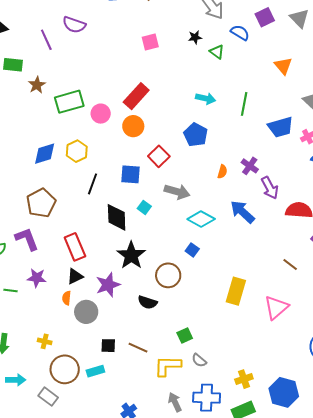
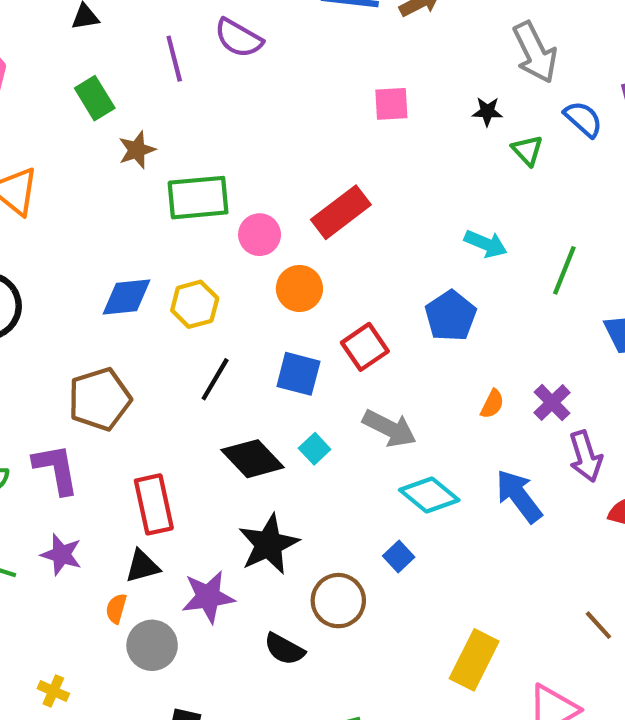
green rectangle: (13, 65) -> (95, 98), turned 42
orange circle: (133, 126) -> (299, 288), moved
black diamond: (117, 217) -> (253, 459), turned -52

